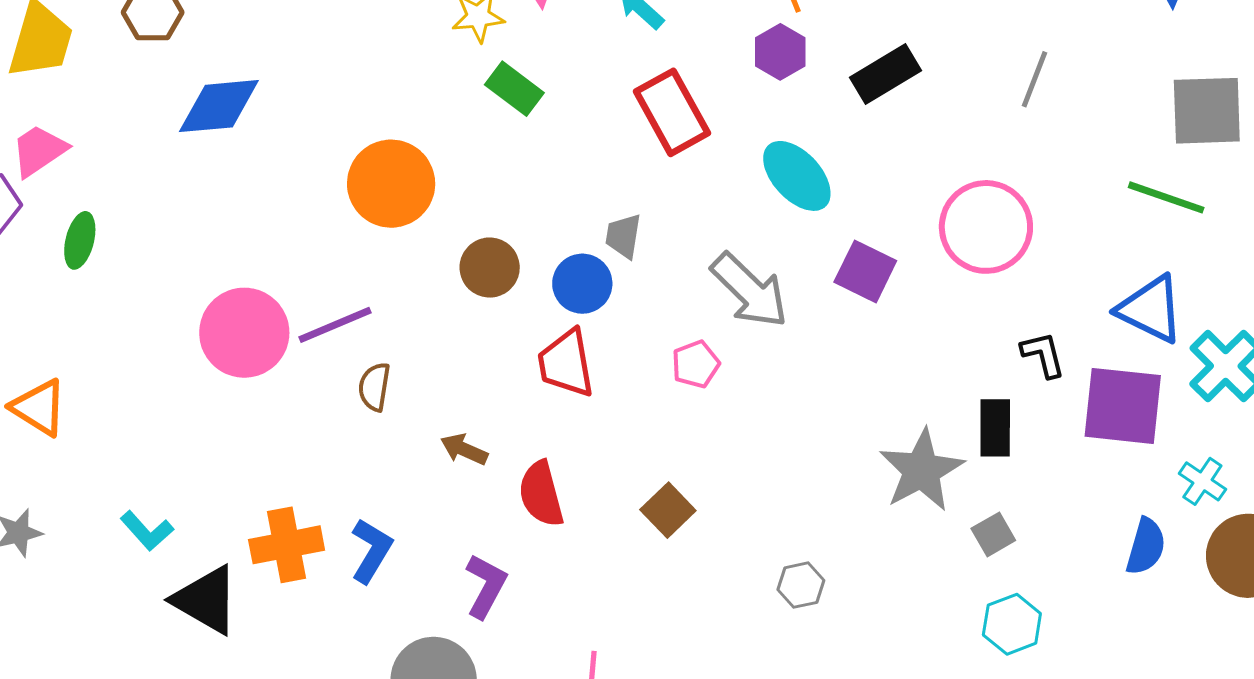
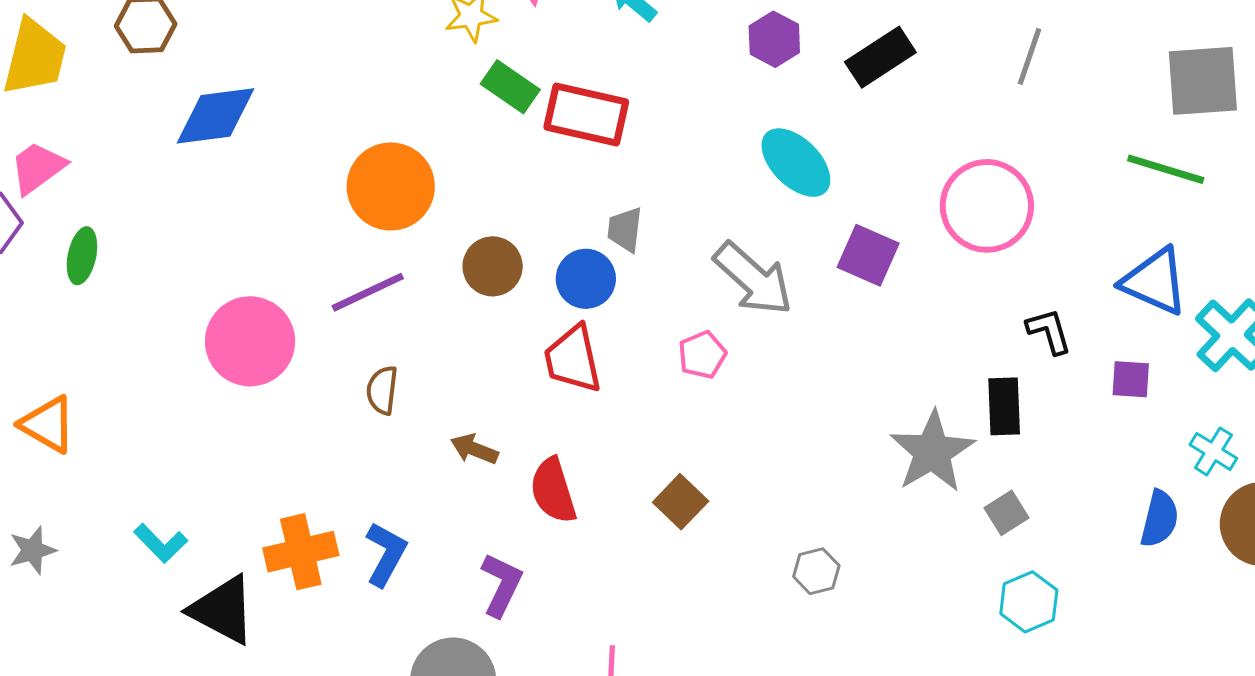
red rectangle: (672, 112) -> (586, 114), moved, turned -46
purple line: (335, 325) -> (368, 292), moved
purple square: (1123, 406) -> (1131, 379), size x0.5

